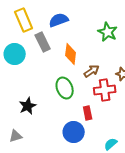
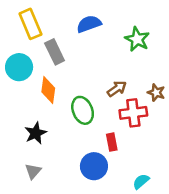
blue semicircle: (59, 20) -> (89, 24), moved
orange diamond: (71, 54) -> (48, 90), moved
gray triangle: (16, 136) -> (33, 171), moved, turned -32

